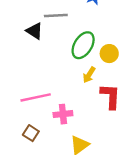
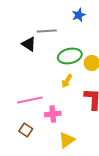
green ellipse: (83, 45) -> (70, 56), turned 45
yellow arrow: (89, 75) -> (67, 81), moved

